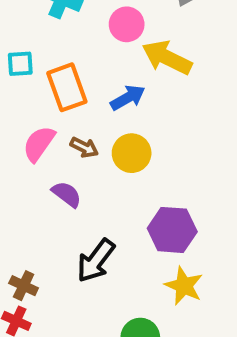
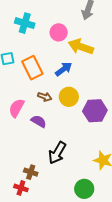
pink semicircle: (39, 144) -> (17, 108), moved
purple hexagon: (172, 230) -> (95, 111), moved
brown cross: (24, 286) -> (31, 172), moved

